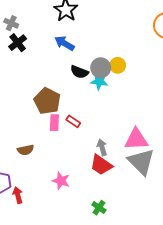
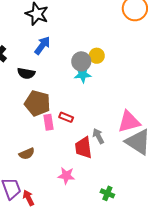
blue arrow: (65, 43) -> (42, 45), turned 108
black semicircle: (79, 72) -> (26, 73), moved
red trapezoid: (101, 165) -> (83, 148), moved, turned 60

